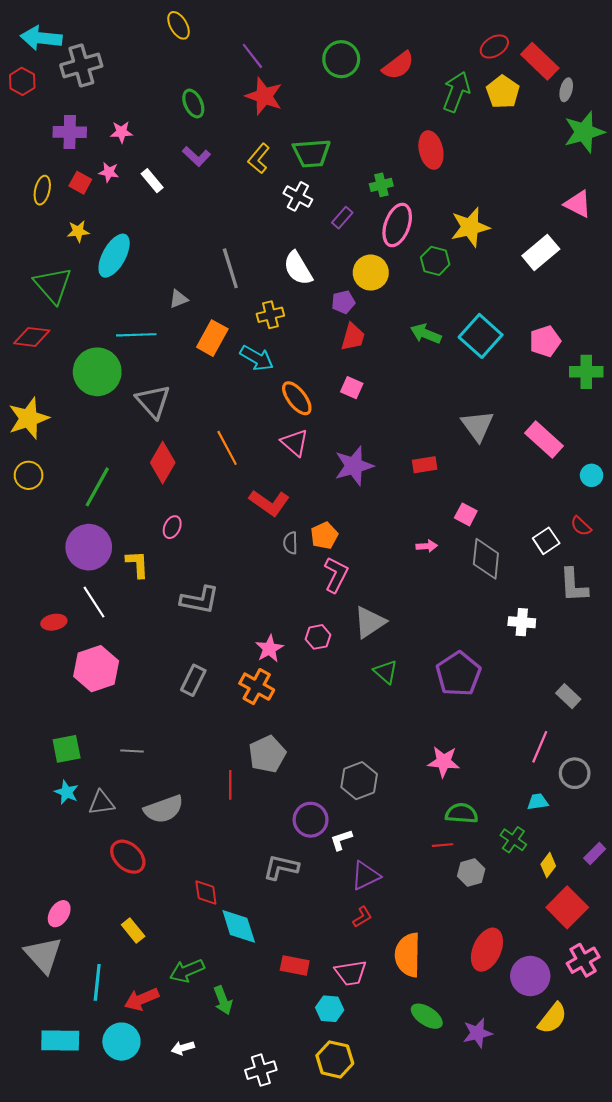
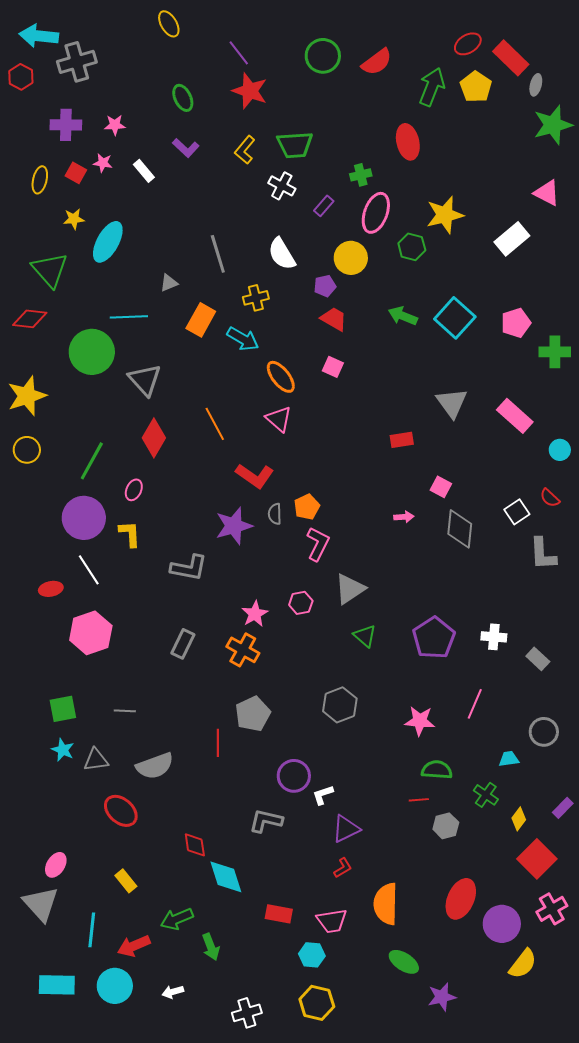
red trapezoid: (353, 337) -> (334, 319), turned -76
purple star: (354, 466) -> (234, 526), moved
pink ellipse: (172, 527) -> (134, 490), moved
white cross: (522, 622) -> (494, 637), moved
pink line: (540, 747) -> (475, 704), moved
gray hexagon: (359, 781) -> (340, 705), moved
purple star: (477, 1033) -> (442, 997), moved

